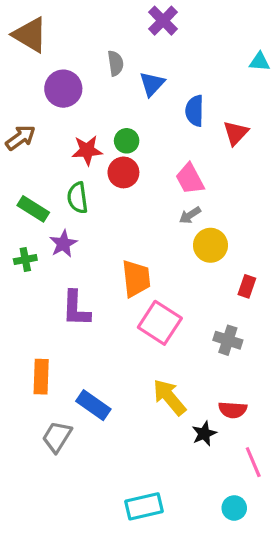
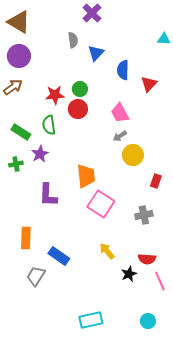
purple cross: (163, 21) -> (92, 13), moved
purple circle: (63, 89) -> (19, 56), moved
gray cross: (228, 340) -> (144, 215), turned -30
yellow arrow: (169, 397) -> (107, 251), size x0.7
pink line: (253, 462) -> (160, 281), moved

